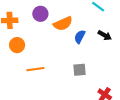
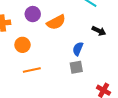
blue semicircle: (80, 37) -> (78, 49), moved
orange circle: (17, 45) -> (22, 45), moved

